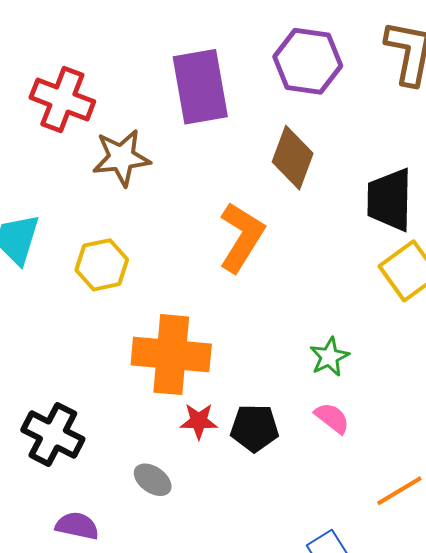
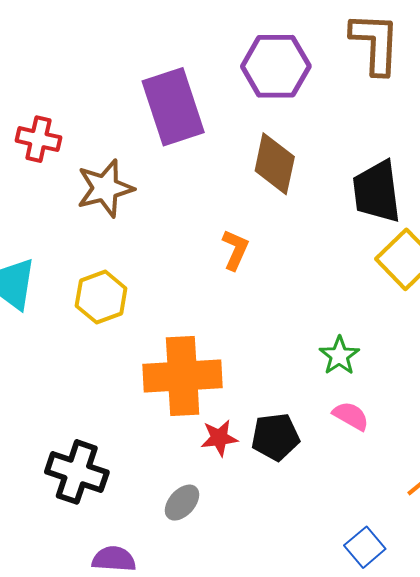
red cross: (62, 100) -> (38, 139), size x0.7
orange L-shape: (241, 237) -> (235, 250), size x0.6
gray ellipse: (153, 480) -> (182, 503), turned -75

